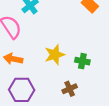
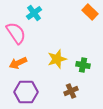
orange arrow: (13, 59) -> (18, 63), turned -36

